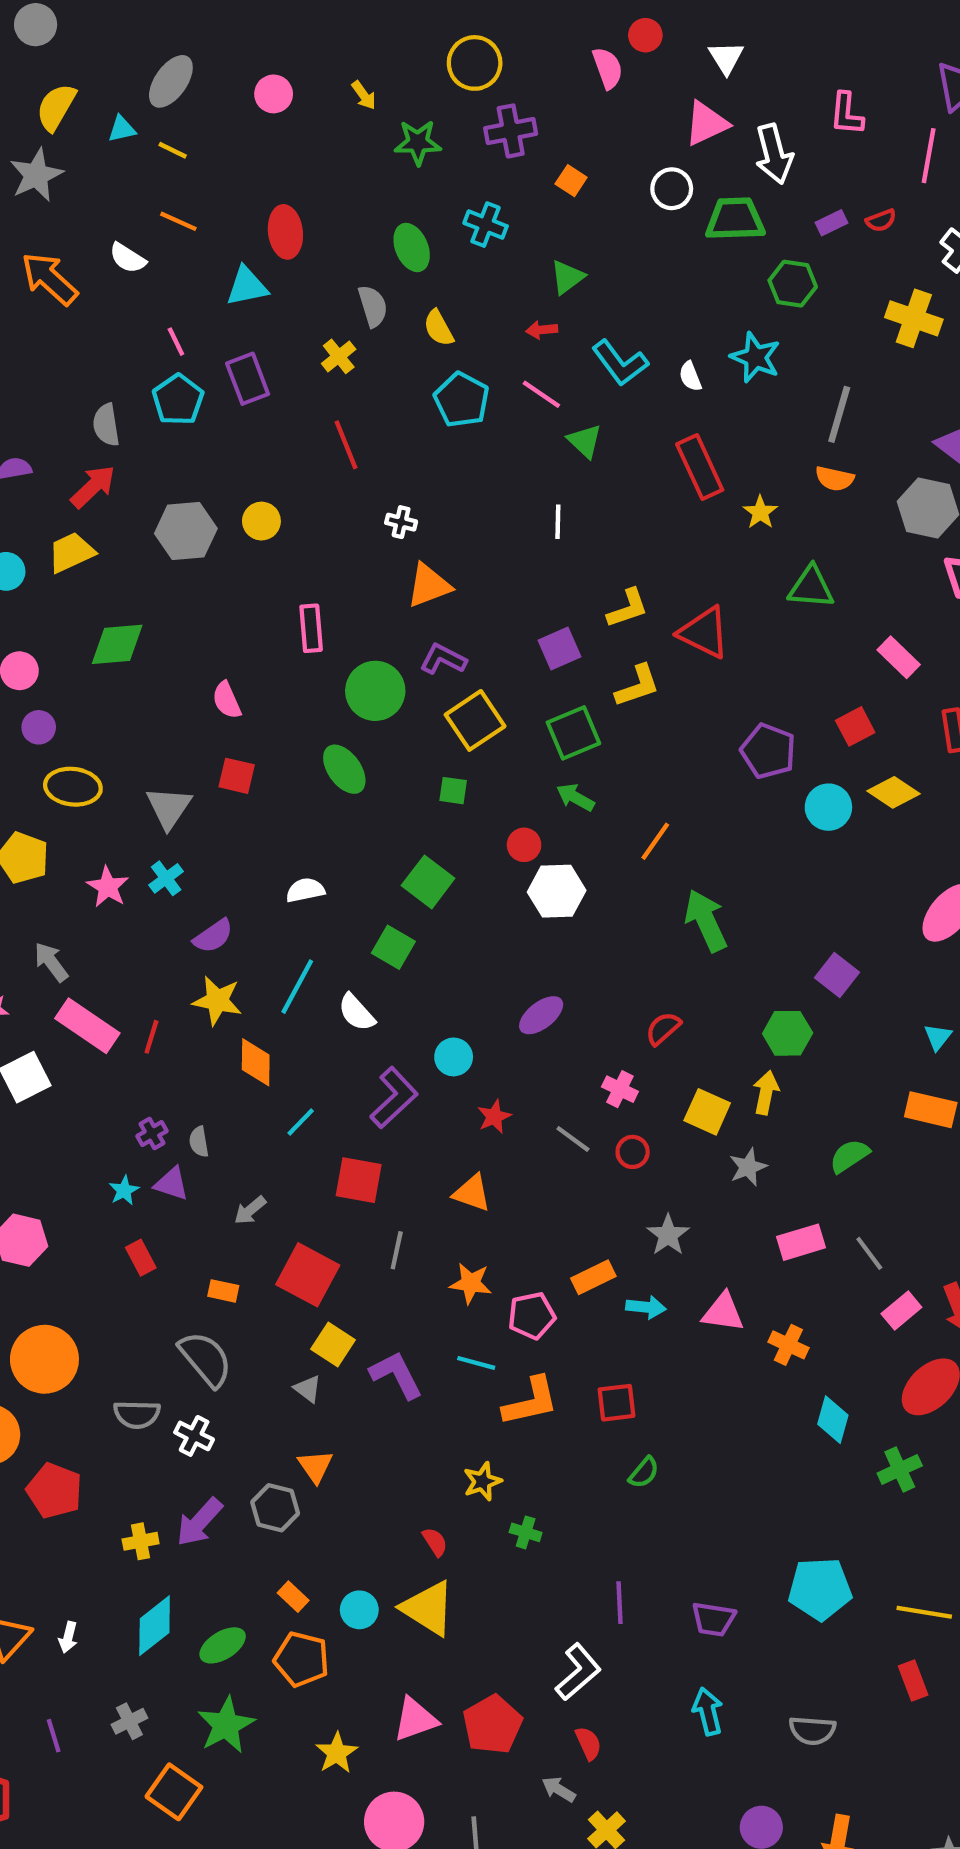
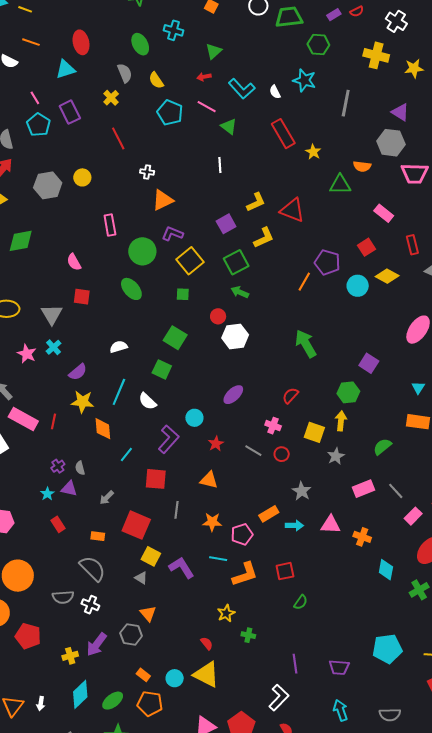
orange semicircle: (835, 479) -> (362, 166), moved
orange line: (655, 841) -> (304, 282), moved

